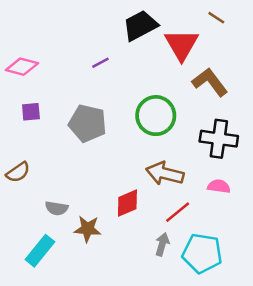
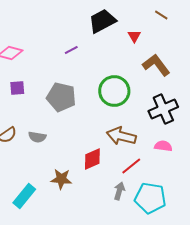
red triangle: (182, 45) -> (134, 36), size x0.5
black cross: (219, 139) -> (163, 109), turned -32
gray semicircle: (57, 208) -> (37, 137), moved

